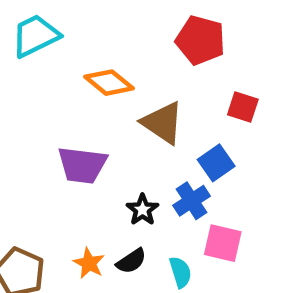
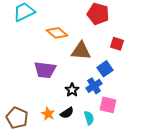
brown triangle: (163, 123) -> (81, 51), turned -30

